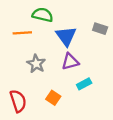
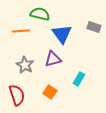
purple triangle: (70, 62) -> (53, 59), moved
gray star: (36, 64) -> (25, 65), moved
cyan rectangle: (84, 84) -> (79, 79), turned -32

